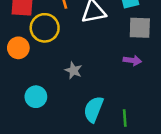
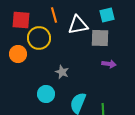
gray square: (140, 28) -> (100, 38), moved
cyan circle: (36, 97) -> (46, 94), moved

